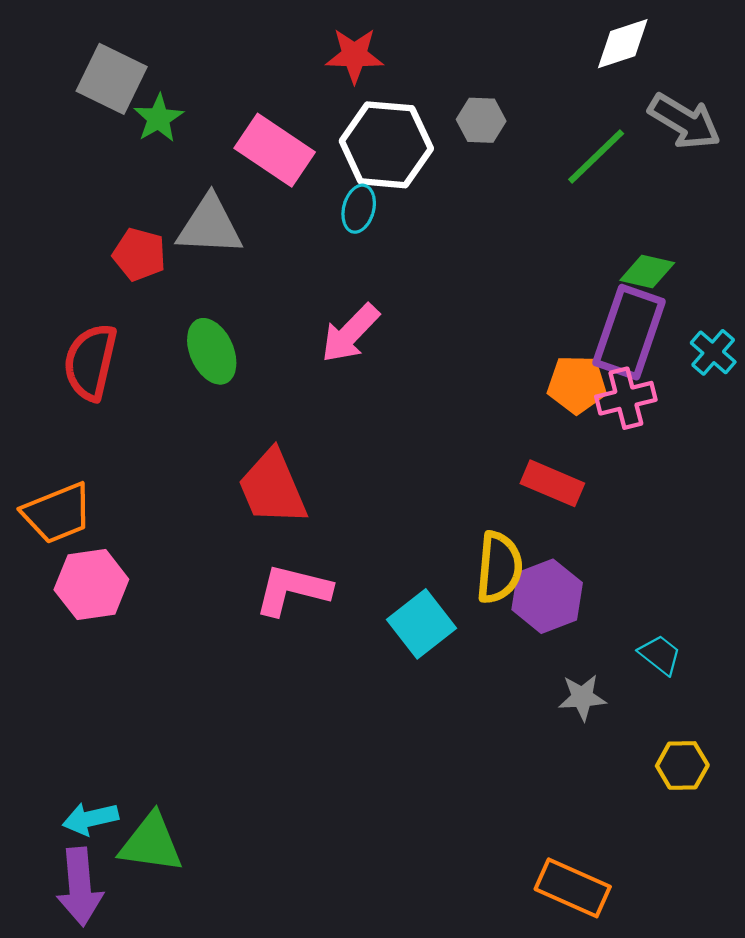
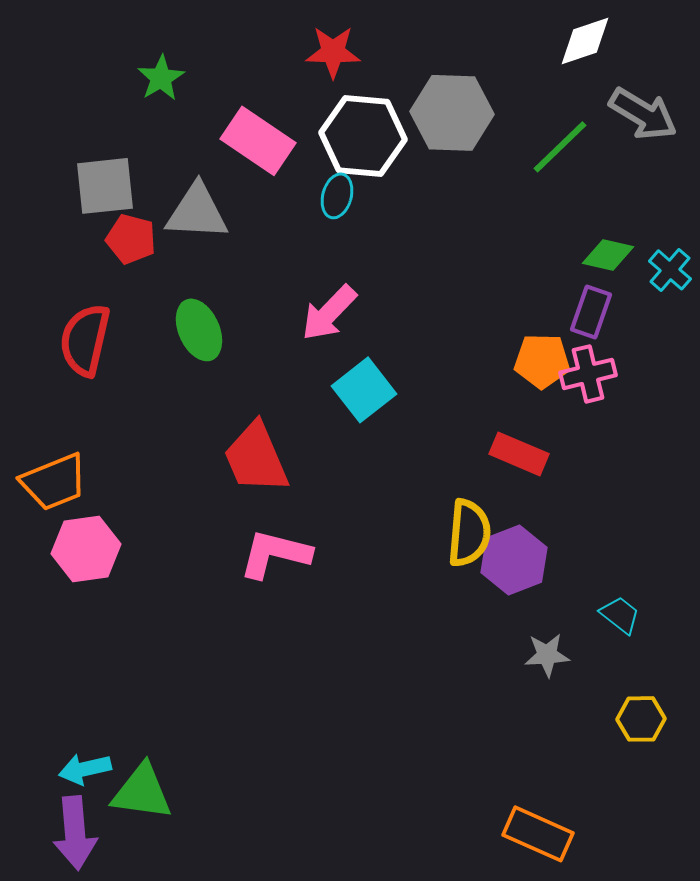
gray square: (112, 79) -> (105, 186), moved, turned -32
green star: (159, 118) -> (161, 78), moved
gray hexagon: (481, 120) -> (452, 113), size x1.8
purple rectangle: (629, 332) -> (591, 312), size x0.6
cyan cross: (713, 352) -> (670, 270), moved
cyan square: (421, 624) -> (364, 390), moved

